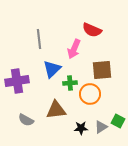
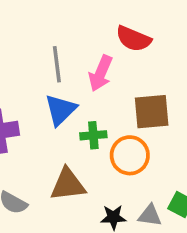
gray line: (39, 39) -> (57, 64), moved
gray triangle: (101, 127) -> (150, 215), turned 40

